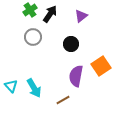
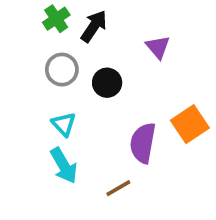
purple triangle: (81, 16) -> (158, 47), moved, turned -32
black circle: (71, 44) -> (107, 83), moved
cyan triangle: (11, 86) -> (64, 124), moved

